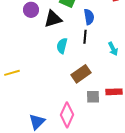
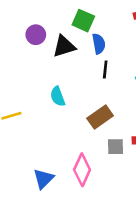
blue semicircle: (89, 17) -> (99, 44), moved
cyan semicircle: (62, 46) -> (58, 96), moved, turned -35

